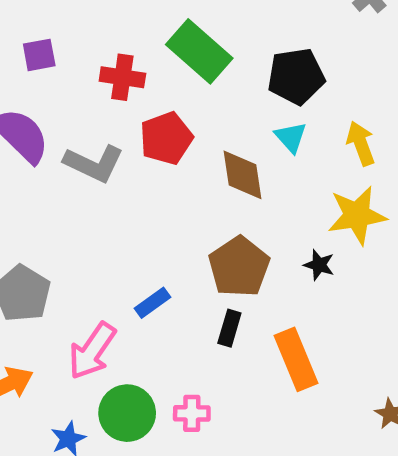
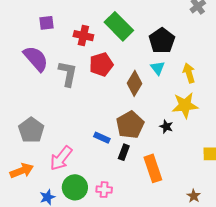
black pentagon: (296, 76) -> (162, 41), turned -30
gray L-shape: (94, 164) -> (68, 74), turned -108
brown diamond: (242, 175) -> (135, 83), turned 35
blue rectangle: (153, 303) -> (102, 138), moved, turned 56

